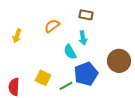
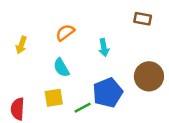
brown rectangle: (86, 15) -> (143, 19), moved
cyan semicircle: (70, 52) -> (61, 68), moved
yellow square: (43, 78) -> (54, 98), turned -35

